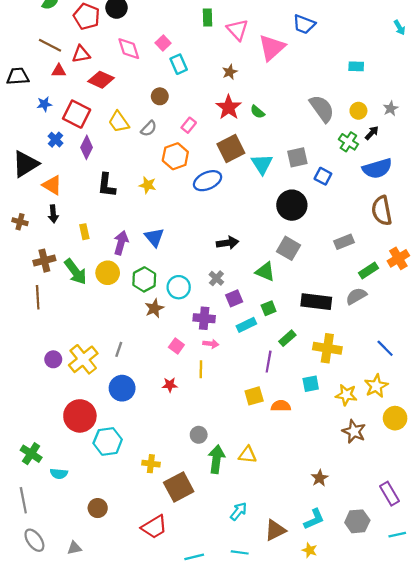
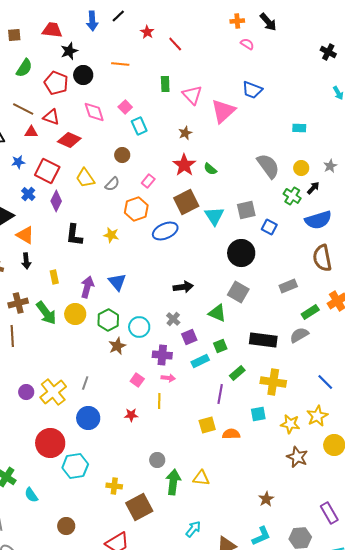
red triangle: (81, 54) -> (51, 117), turned 30
cyan semicircle: (59, 474) -> (31, 495), turned 49

